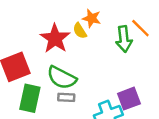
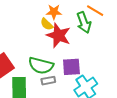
red star: (55, 38) -> (59, 35), moved
purple square: (129, 99) -> (71, 67), moved, turned 30

